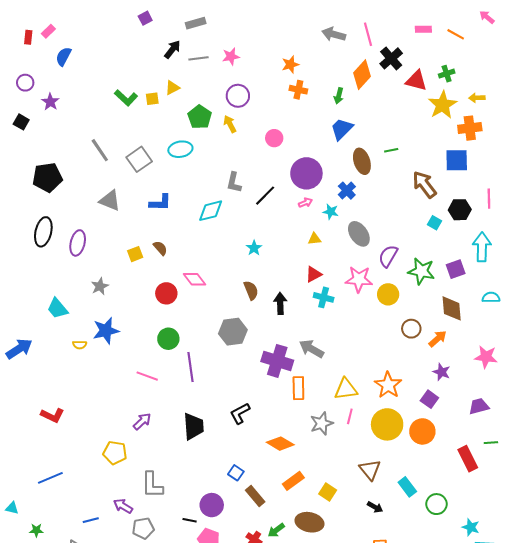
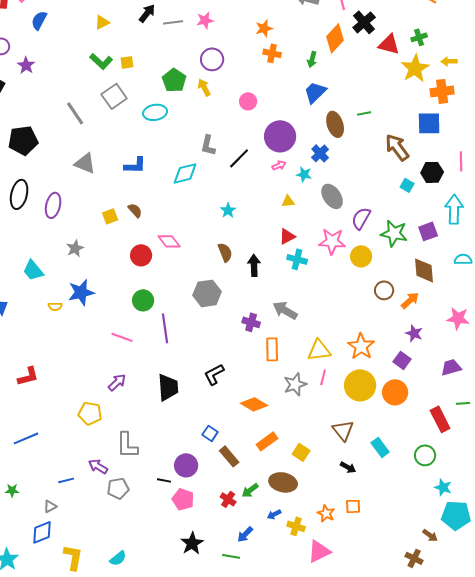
yellow triangle: (172, 88) -> (102, 22), moved
gray square: (139, 159) -> (114, 96), moved
purple cross: (277, 361) -> (251, 322), size x0.6
red L-shape: (52, 415) -> (28, 376), turned -40
green circle: (437, 504) -> (425, 455), moved

